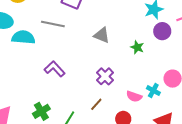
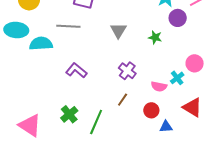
gray triangle: (102, 35) -> (118, 30), turned 48
cyan cross: (153, 91) -> (177, 78), turned 32

